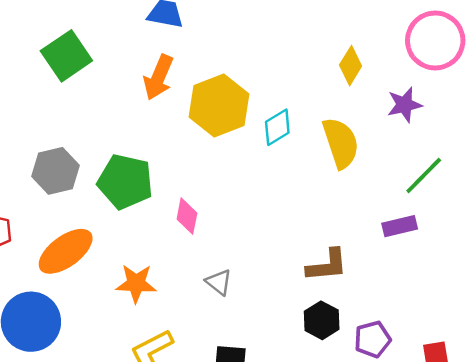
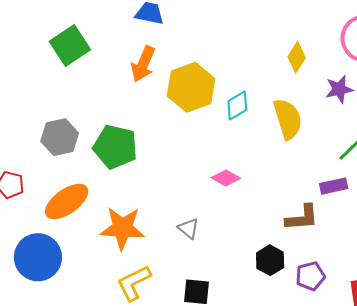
pink diamond: (187, 216) -> (226, 178), moved, turned -72
brown L-shape: (327, 265) -> (302, 218), moved
orange star: (136, 283) -> (122, 228), size x1.4

